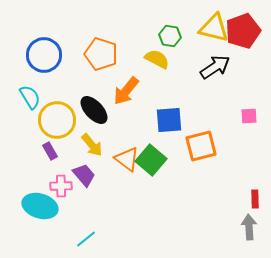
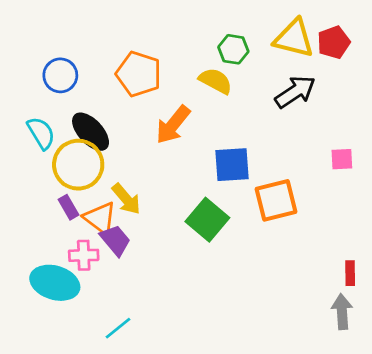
red pentagon: (243, 31) -> (334, 42), size x0.7
blue circle: (44, 55) -> (60, 75), size x0.7
black ellipse: (94, 110) -> (91, 132), moved
orange triangle: (127, 159) -> (100, 218), moved

